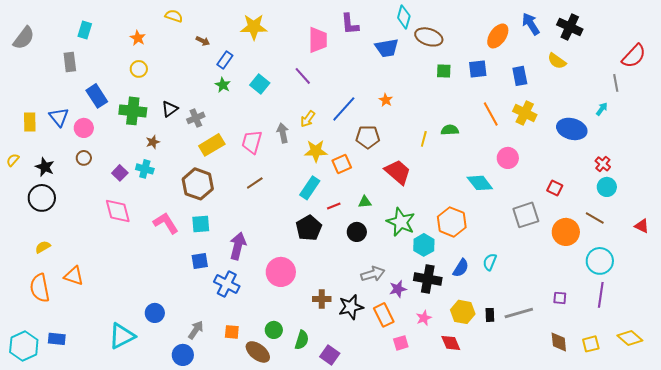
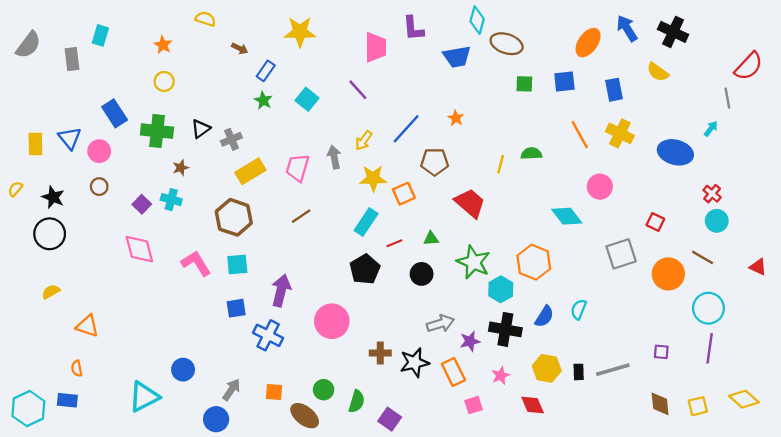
gray rectangle: (70, 62) -> (72, 59), moved
orange semicircle: (40, 288) -> (77, 368), moved, size x0.5

